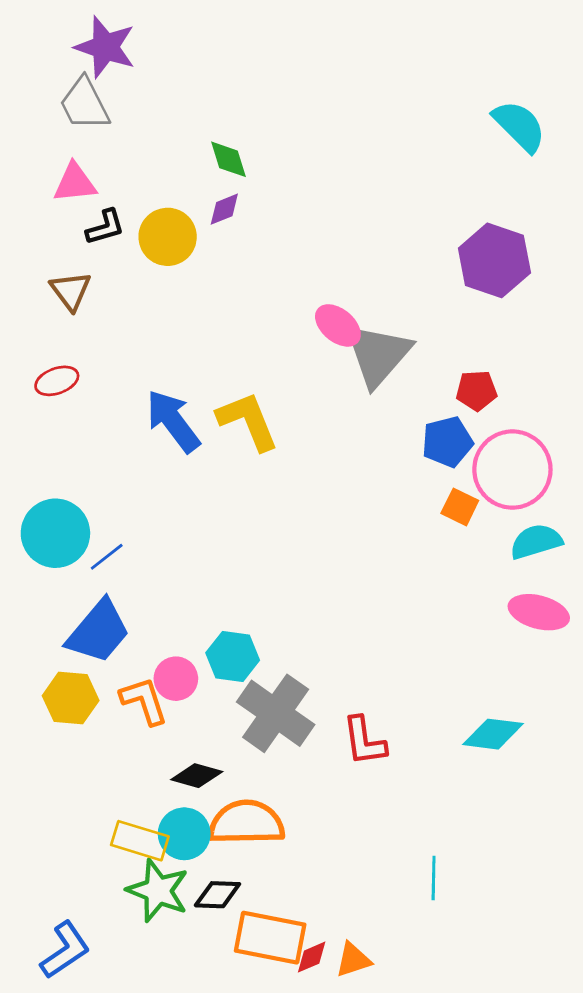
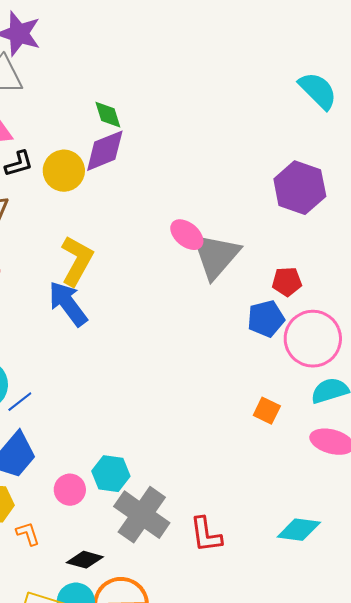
purple diamond: (224, 209) -> (105, 151), size x1.8
yellow L-shape: (248, 421) -> (77, 261), moved, turned 51
orange square: (460, 507) -> (267, 411), moved
orange L-shape: (144, 701) -> (28, 534), moved, size x0.7

